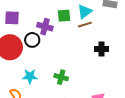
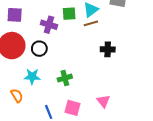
black circle: (32, 40) -> (39, 49), moved
green cross: (61, 77) -> (65, 78), turned -32

